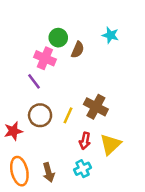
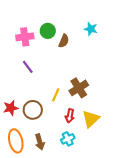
pink cross: (45, 58) -> (25, 37), moved, turned -30
brown cross: (96, 107) -> (79, 88), turned 30
brown circle: (40, 115) -> (33, 110), moved

